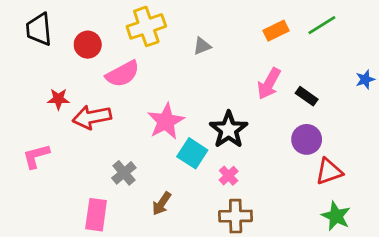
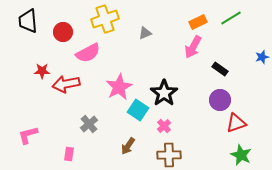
pink arrow: (269, 84) -> (193, 47), moved
pink L-shape: (36, 156) -> (28, 135), moved
brown arrow: (162, 204) -> (128, 146), moved
pink rectangle: (96, 215) -> (69, 154), size x0.6

